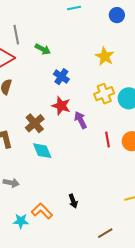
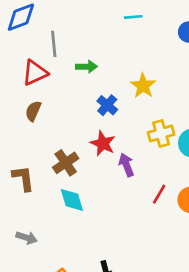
green arrow: (43, 49) -> (86, 67), turned -35
yellow star: (105, 56) -> (143, 86), moved
red line: (108, 140) -> (159, 194), turned 35

